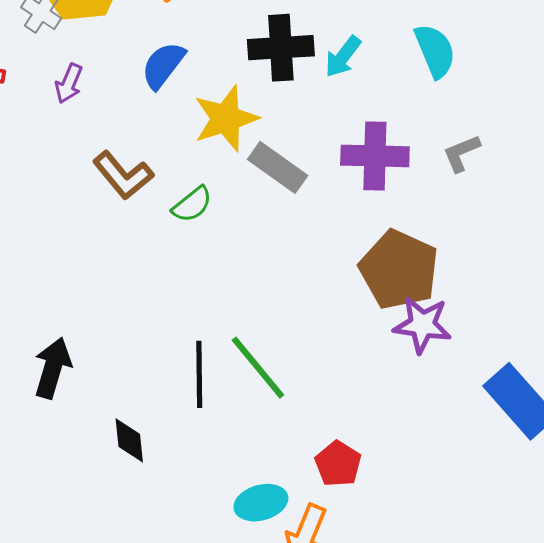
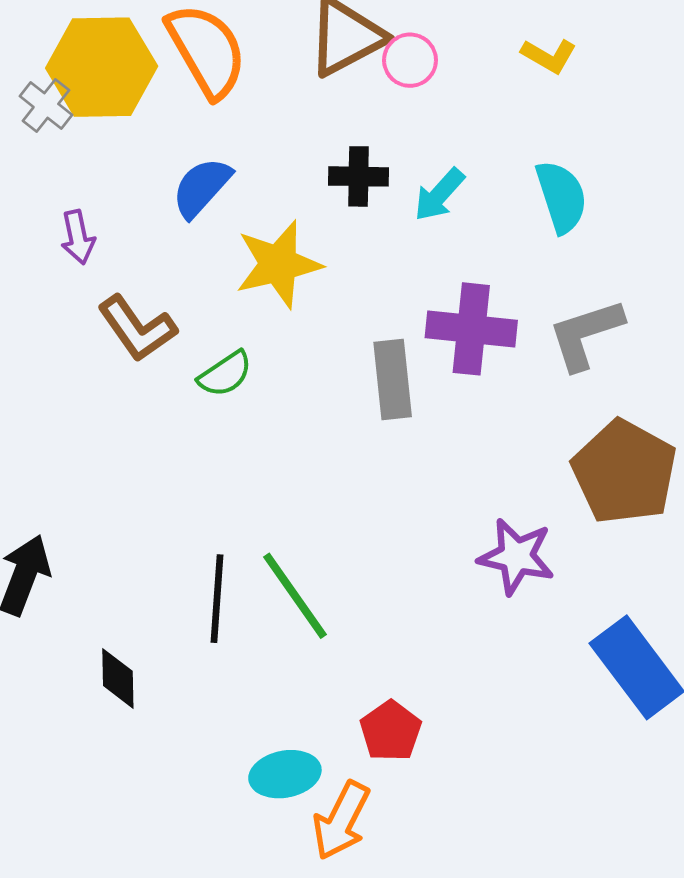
black cross: (281, 48) -> (358, 176), size x0.7
purple arrow: (69, 83) -> (78, 237), moved, turned -39
gray L-shape: (461, 153) -> (586, 334), size x1.5
gray rectangle: (278, 167) -> (393, 380), moved, turned 44
brown pentagon: (399, 270) -> (624, 472), moved

